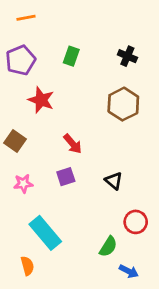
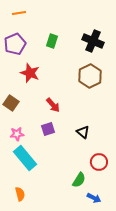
black cross: (127, 56) -> (93, 41), size x1.5
cyan rectangle: (45, 233) -> (25, 158), moved

